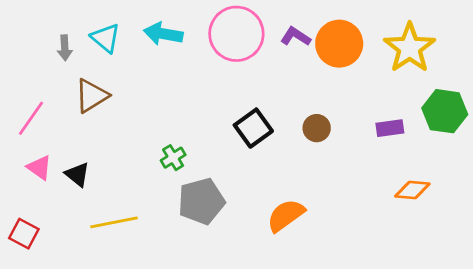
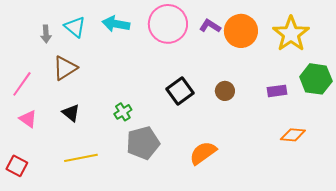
black triangle: (77, 175) -> (71, 113), moved

